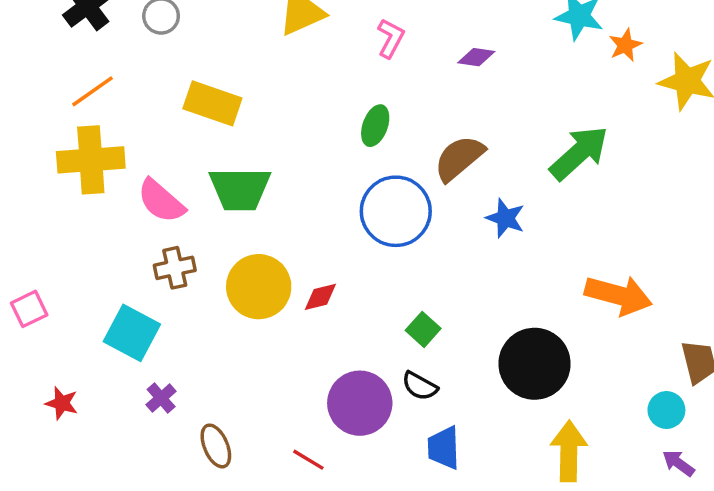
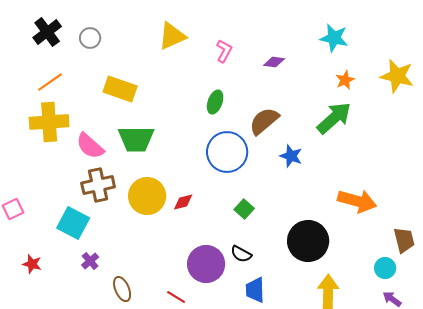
orange star: (625, 45) -> (345, 80), moved
brown cross: (175, 268) -> (98, 185), size x1.4
green square: (423, 329) -> (244, 209), moved

